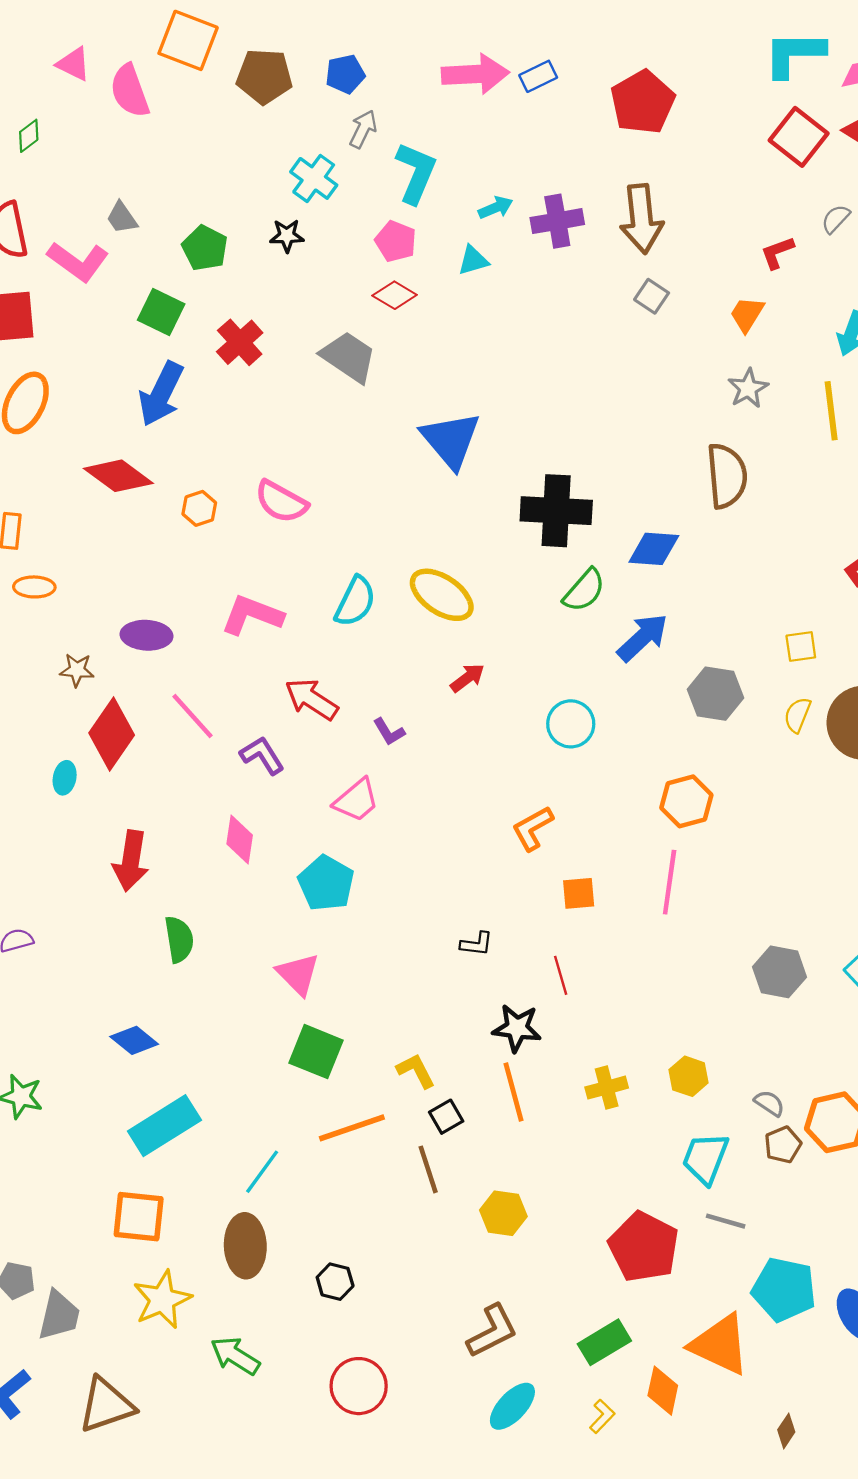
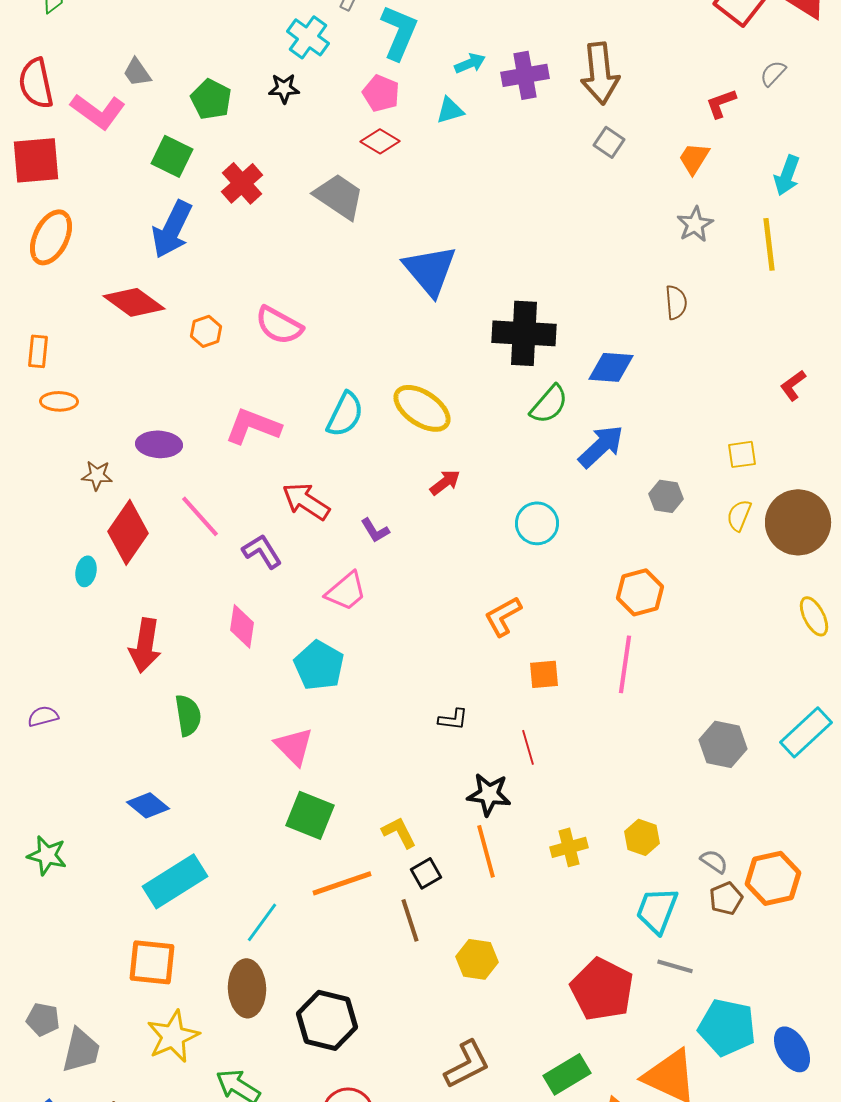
brown semicircle: (727, 476) -> (676, 302), size x0.6
gray hexagon: (716, 694) -> (666, 496), size x0.7
black hexagon: (335, 1282) -> (327, 1020), size x1.8

